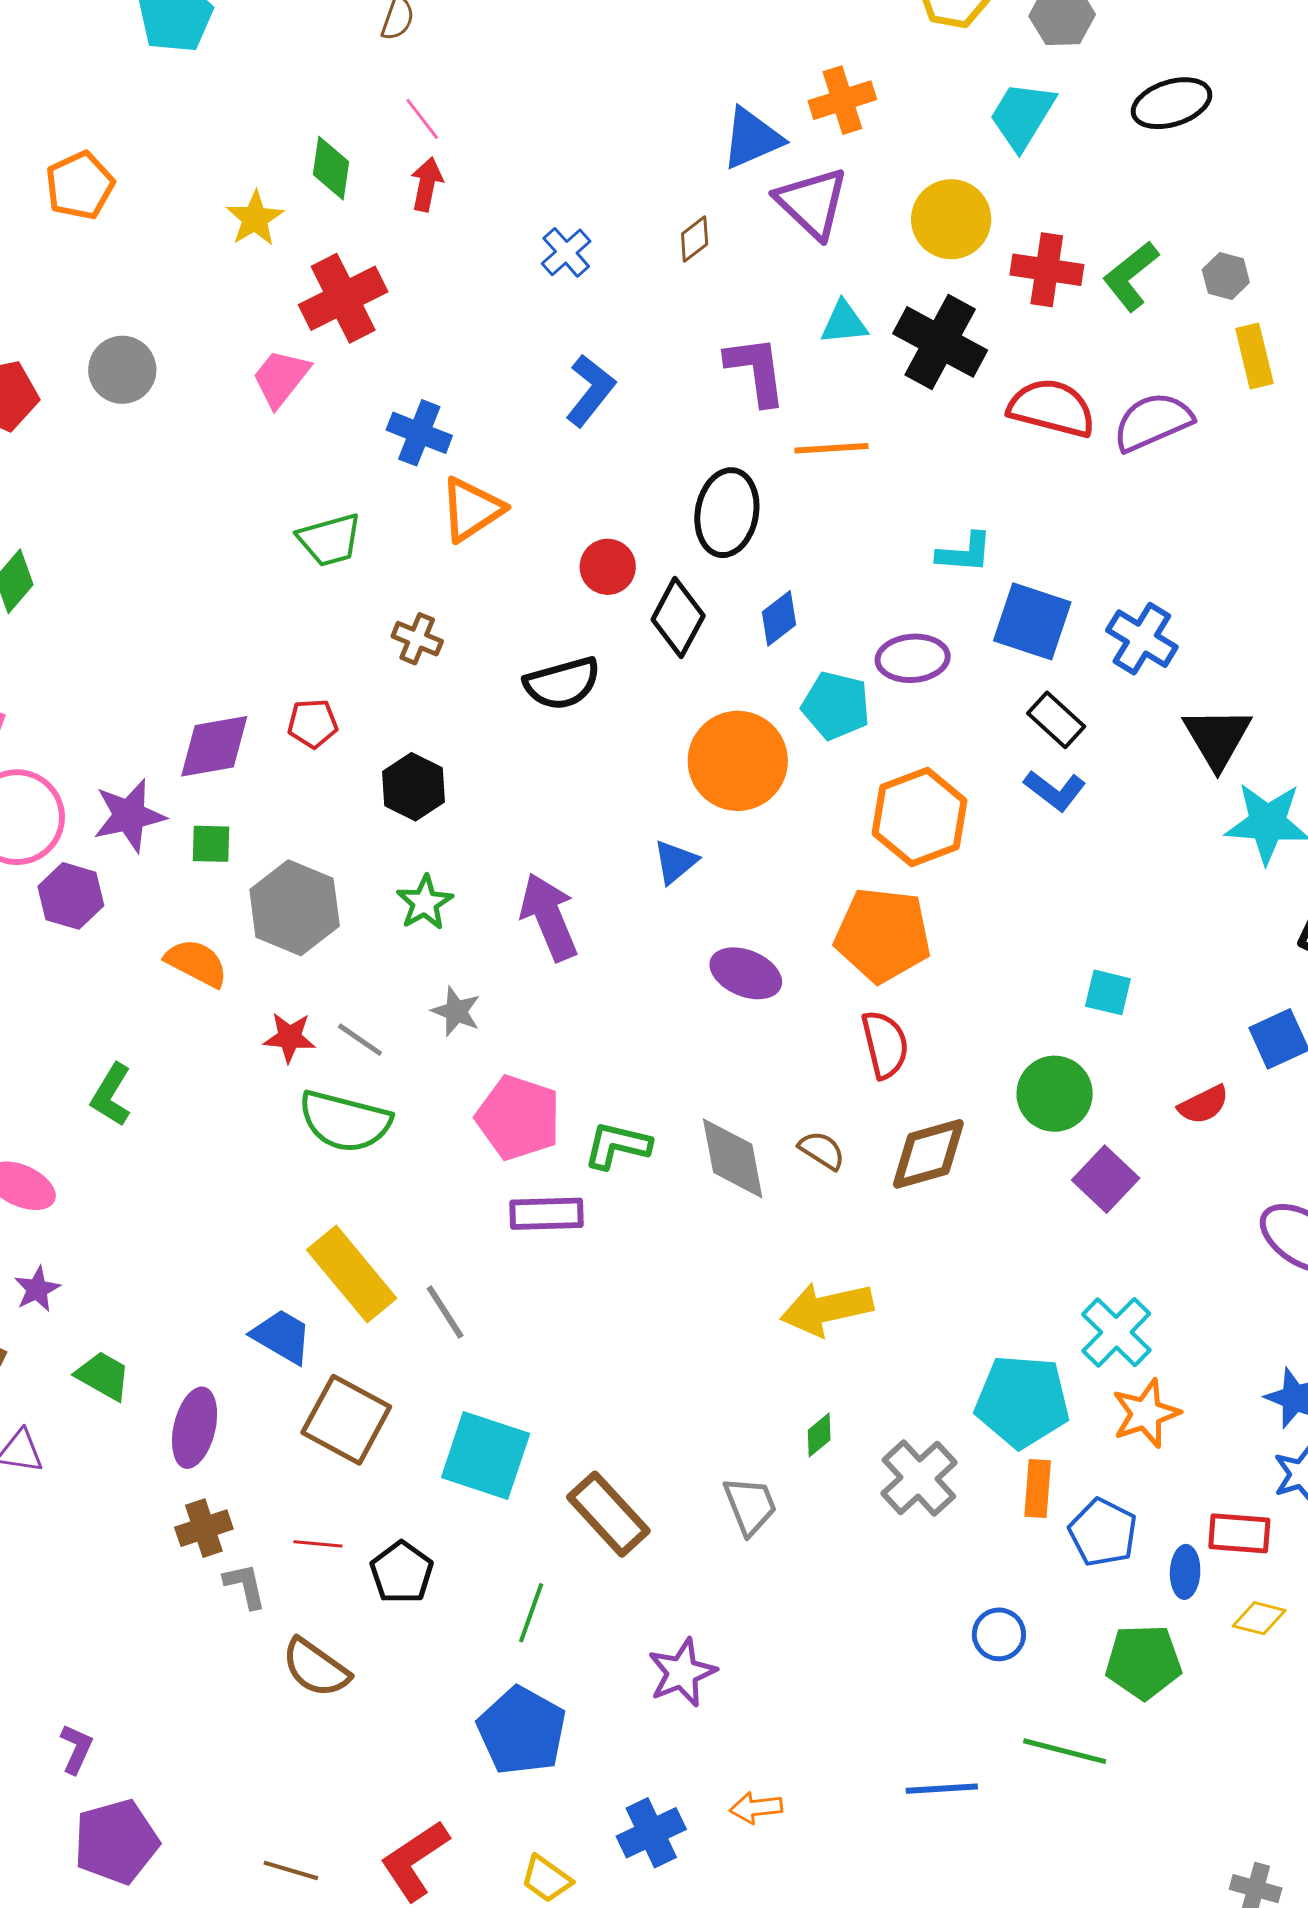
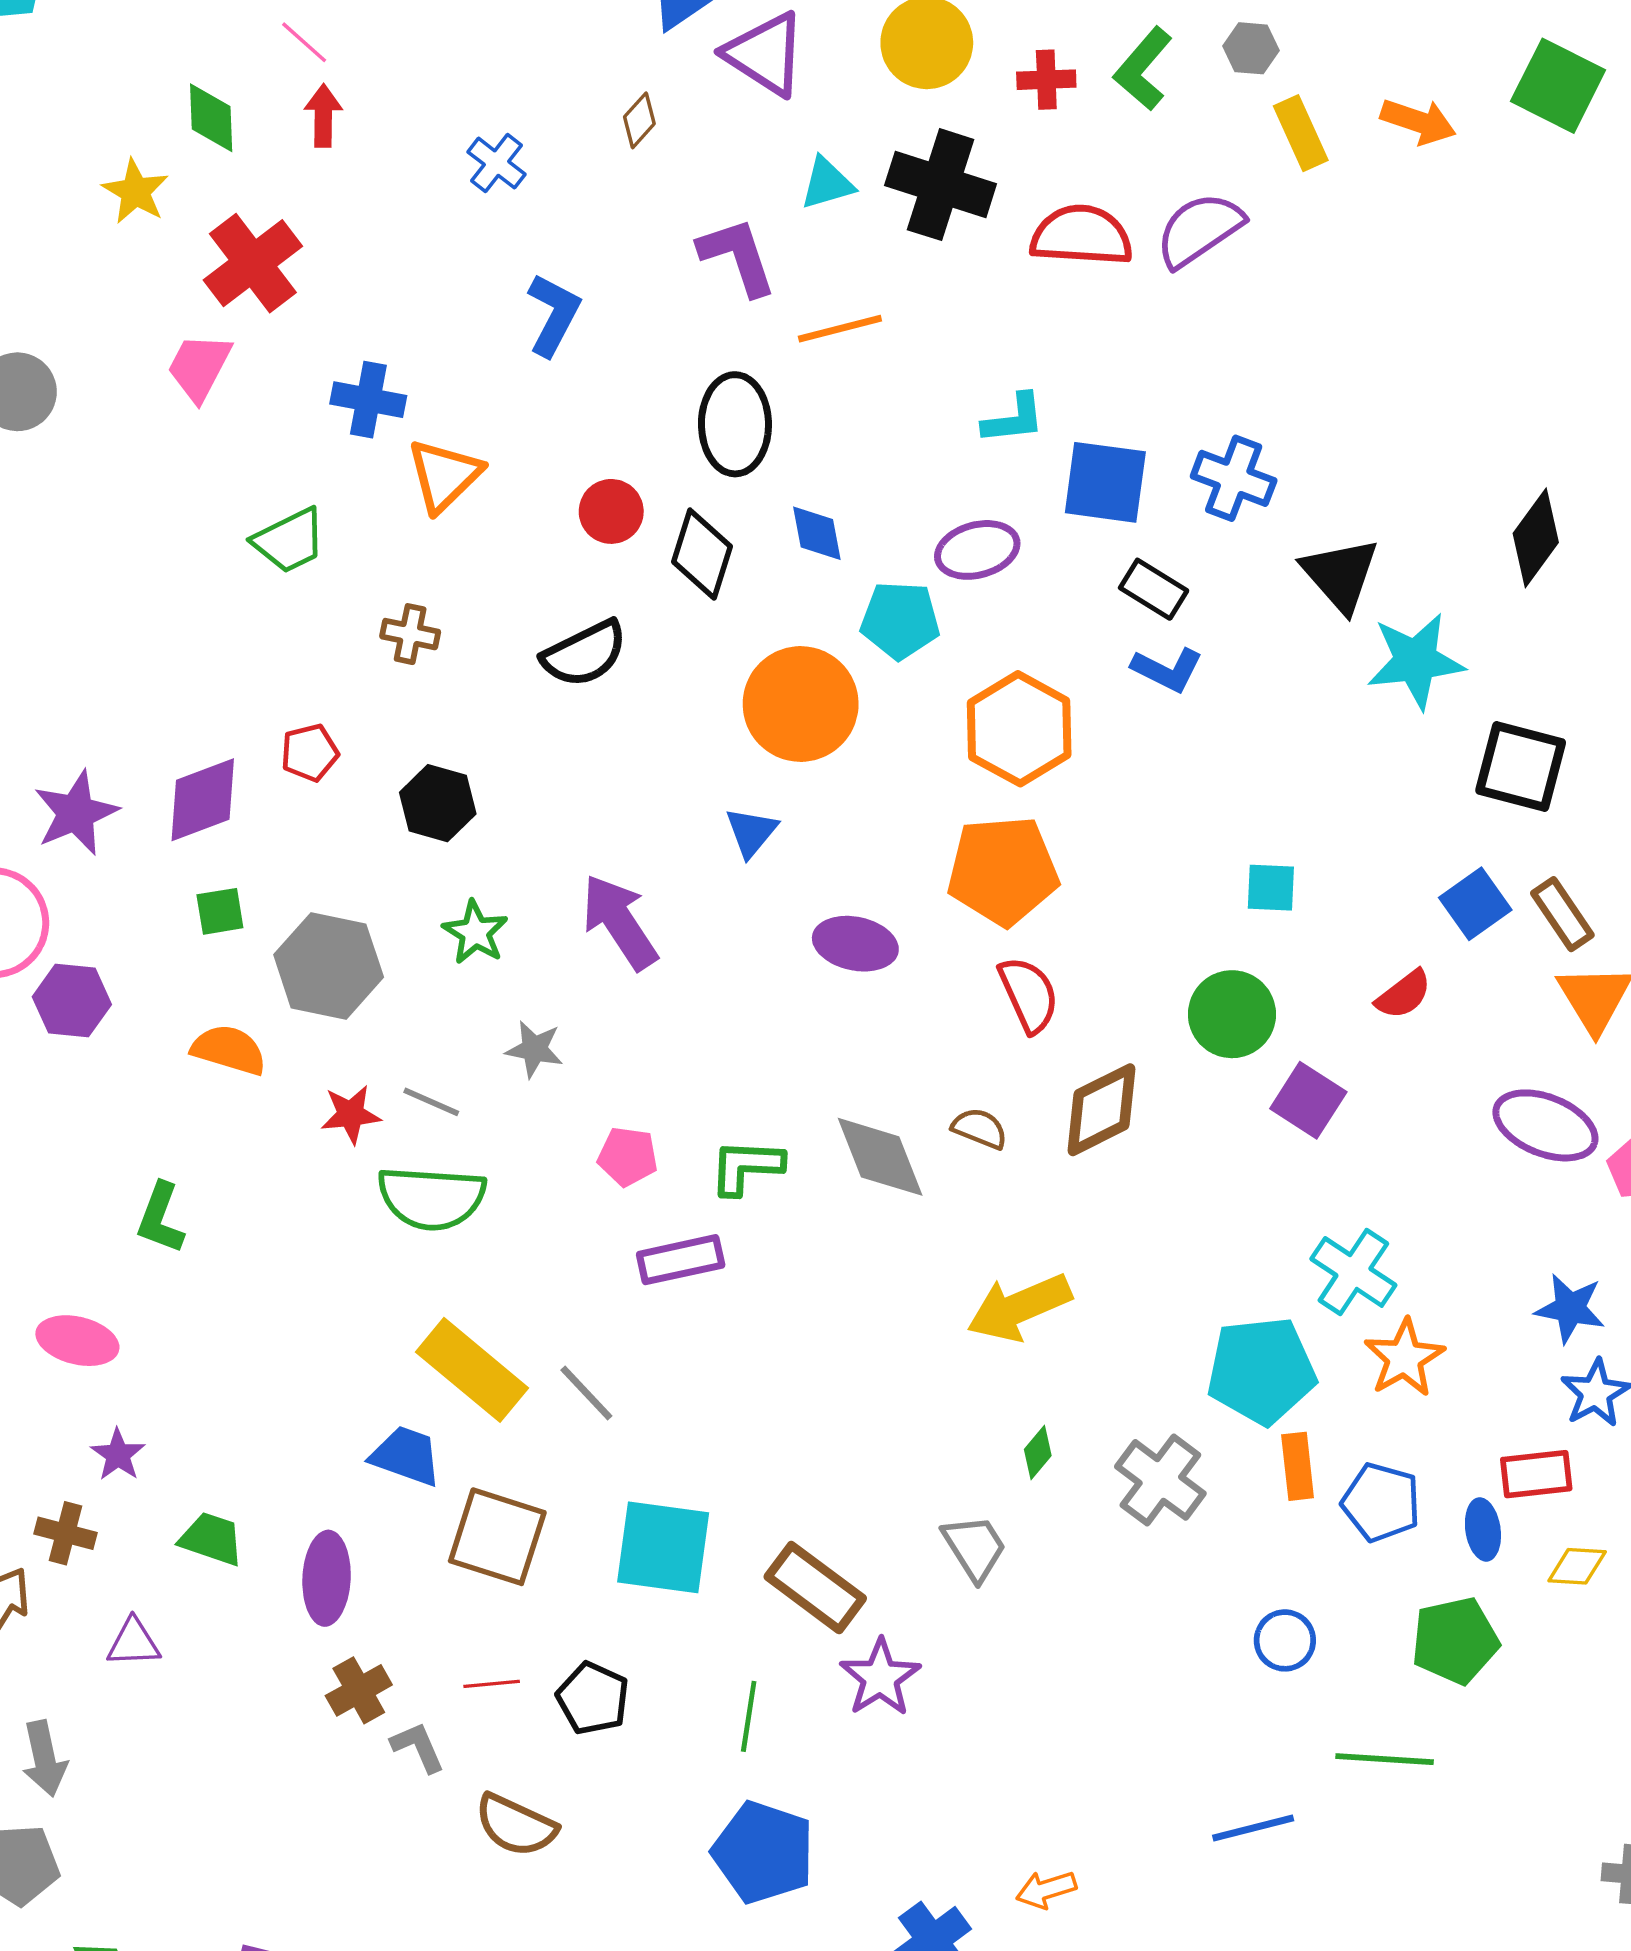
red cross: (1047, 270) -> (1046, 80), size x0.7
blue diamond: (779, 618) -> (817, 533), turned -52
purple star: (129, 816) -> (76, 813), moved
pink pentagon: (518, 1118) -> (628, 1156), size x0.6
purple star: (682, 1672) -> (880, 1678), moved

